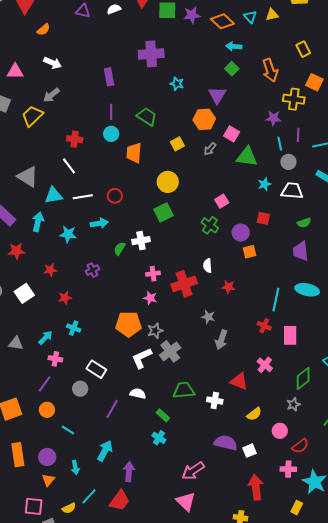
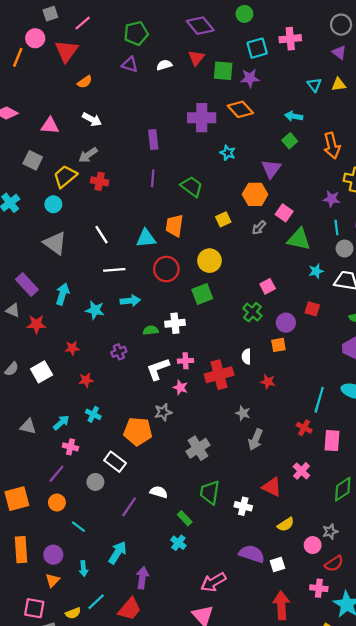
orange diamond: (222, 21) -> (240, 109), moved
cyan circle: (111, 134) -> (53, 204), moved
red cross: (75, 139) -> (100, 181), moved
cyan triangle: (54, 195) -> (146, 238), moved
red circle: (115, 196) -> (166, 269), moved, size x1.5
green semicircle: (120, 249) -> (151, 330), turned 48
orange square: (249, 252) -> (278, 345), moved
orange pentagon: (128, 324) -> (138, 431), moved
gray star: (155, 331) -> (163, 412), moved
white L-shape: (142, 358) -> (158, 369), moved
green trapezoid: (184, 390) -> (210, 492), turned -80
gray star: (293, 404) -> (330, 531), moved

